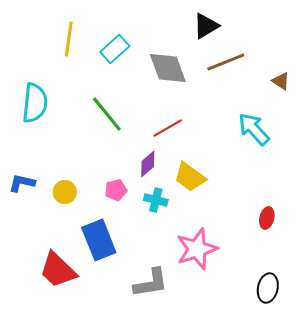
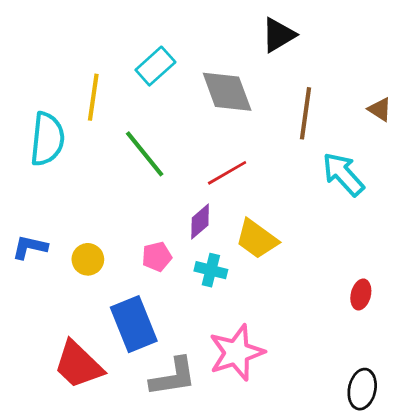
yellow line: (69, 39) -> (93, 97), moved
brown line: (226, 62) -> (305, 113), moved, turned -60
pink star: (197, 249) -> (237, 353), moved
gray L-shape: (151, 283) -> (173, 377), moved

